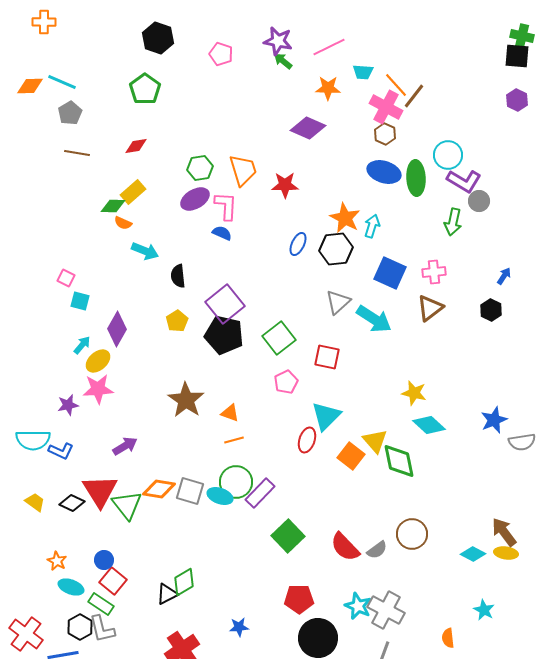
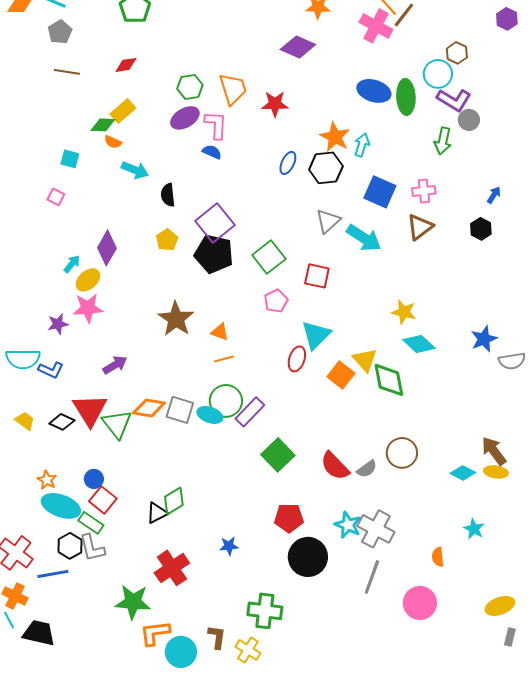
brown hexagon: (385, 134) -> (457, 53), moved
cyan square: (80, 301) -> (70, 159), moved
cyan ellipse: (71, 587) -> (61, 506), size x1.5

